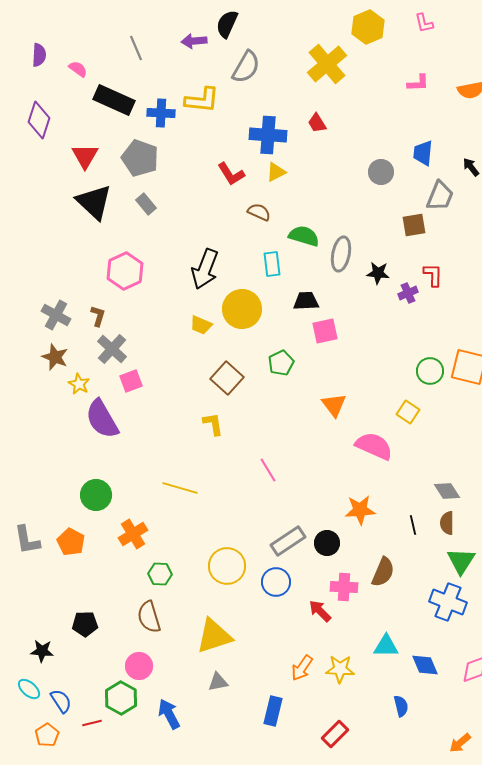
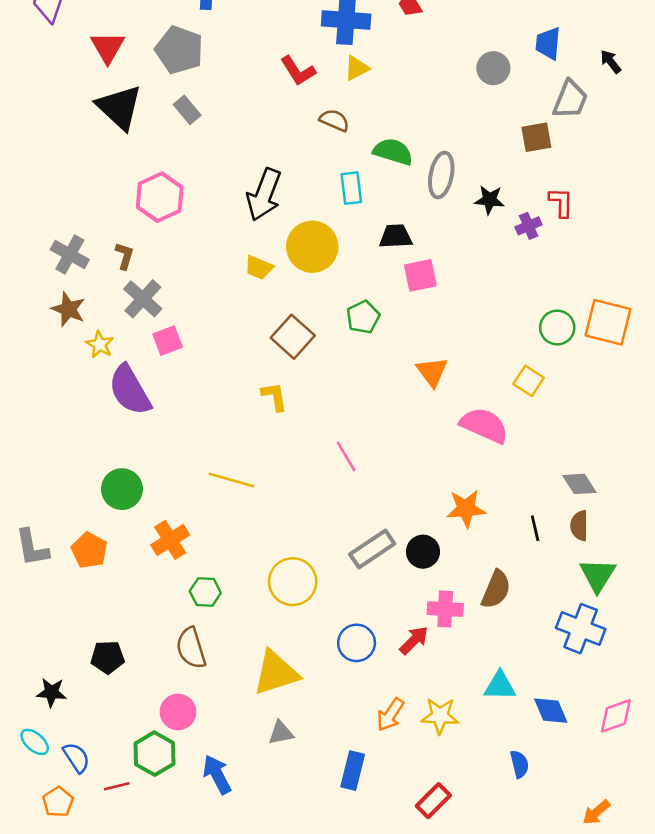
blue circle: (276, 582) -> (357, 643), moved
red arrow: (320, 611) -> (414, 640), turned 90

